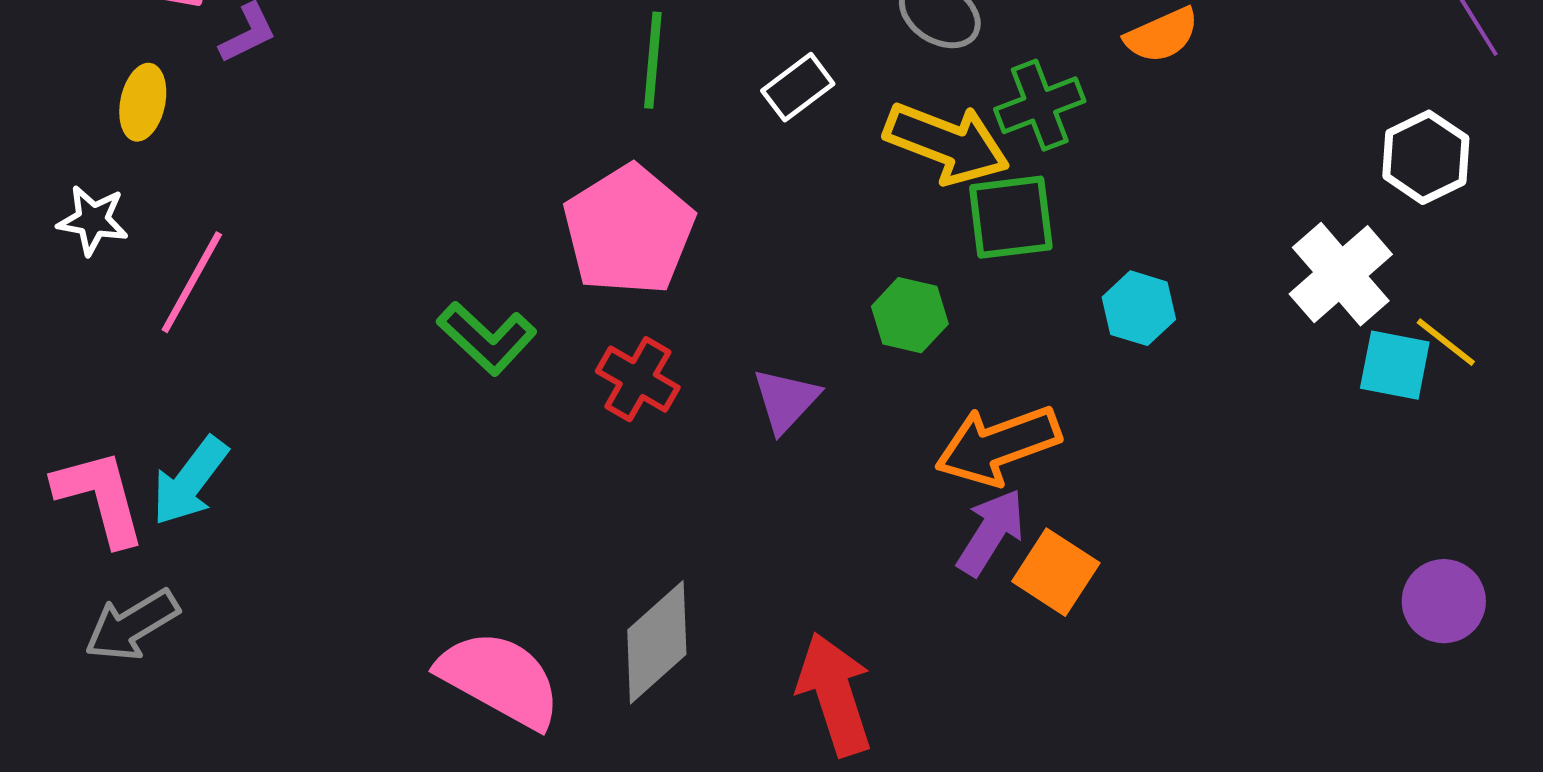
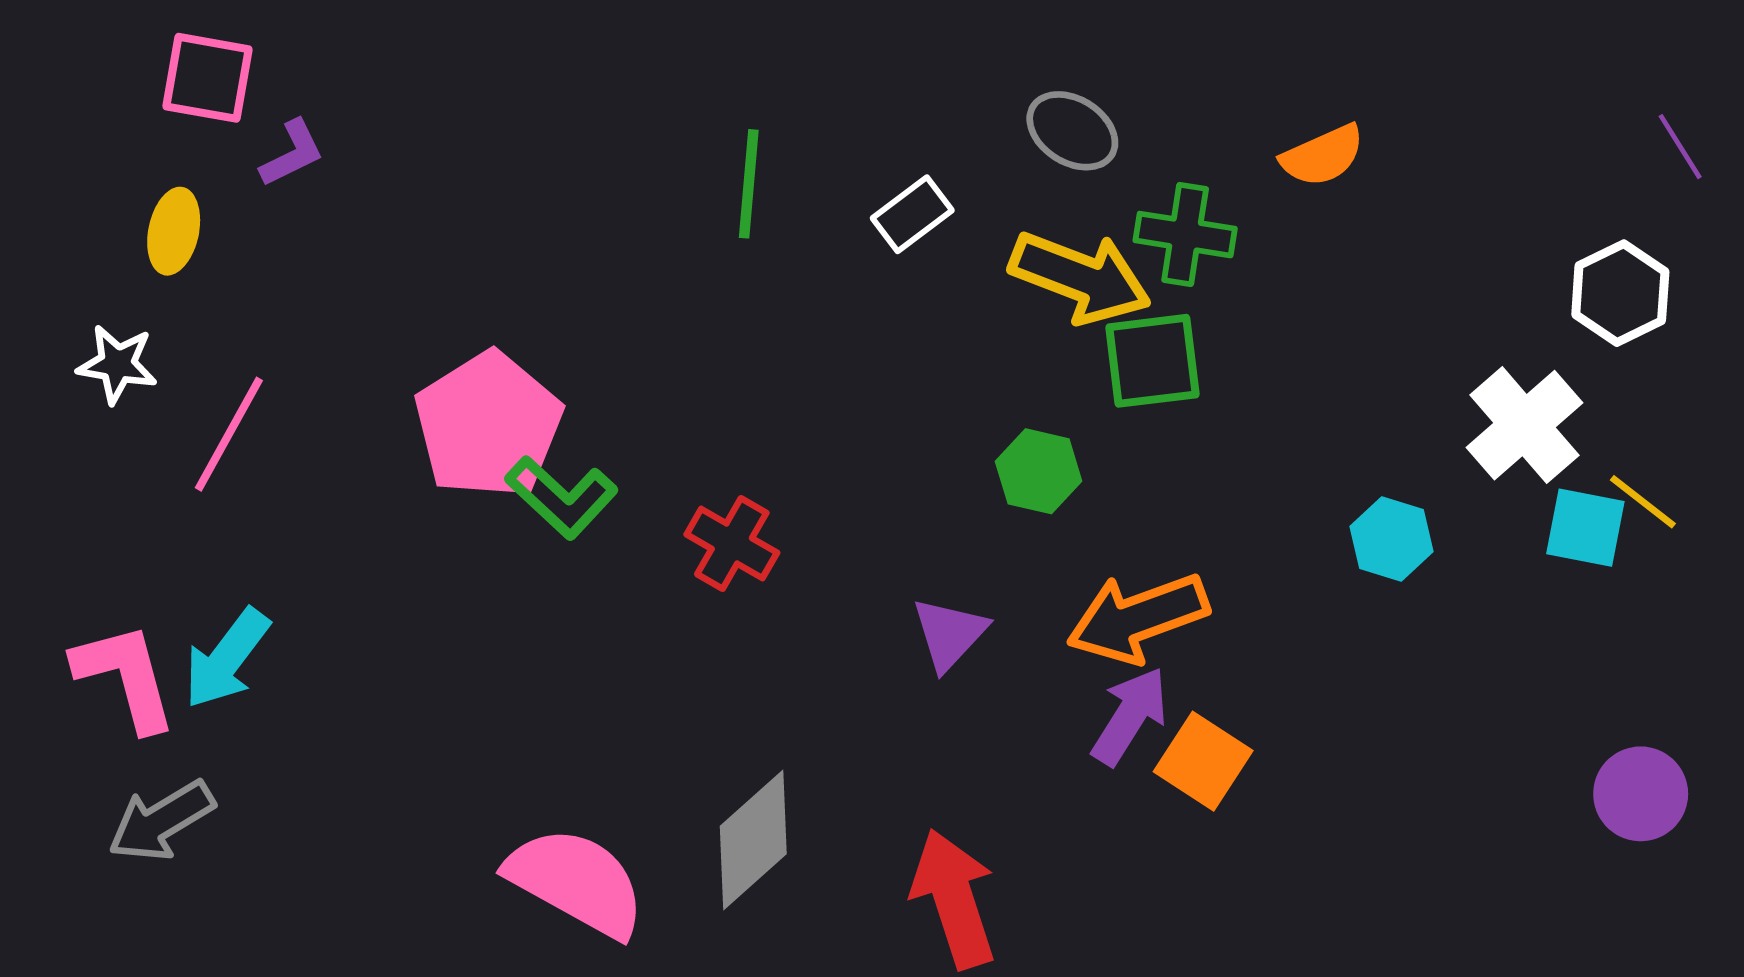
green cross: (1040, 105) -> (1185, 235), turned 30
pink pentagon: (629, 230) -> (488, 425), moved
cyan hexagon: (1139, 308) -> (1391, 539), moved
purple triangle: (786, 400) -> (949, 634), moved

